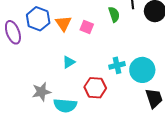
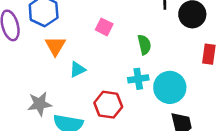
green semicircle: (114, 14) -> (144, 45), moved
orange triangle: (63, 23) -> (55, 46), moved

